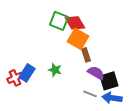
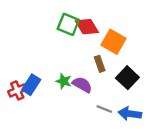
orange square: (78, 39) -> (114, 42), moved
purple semicircle: (96, 73) -> (82, 85), moved
black square: (109, 81) -> (127, 78), moved, turned -30

